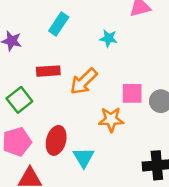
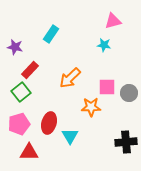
cyan star: (108, 38) -> (104, 45), moved
red rectangle: (48, 71) -> (30, 70), moved, turned -42

